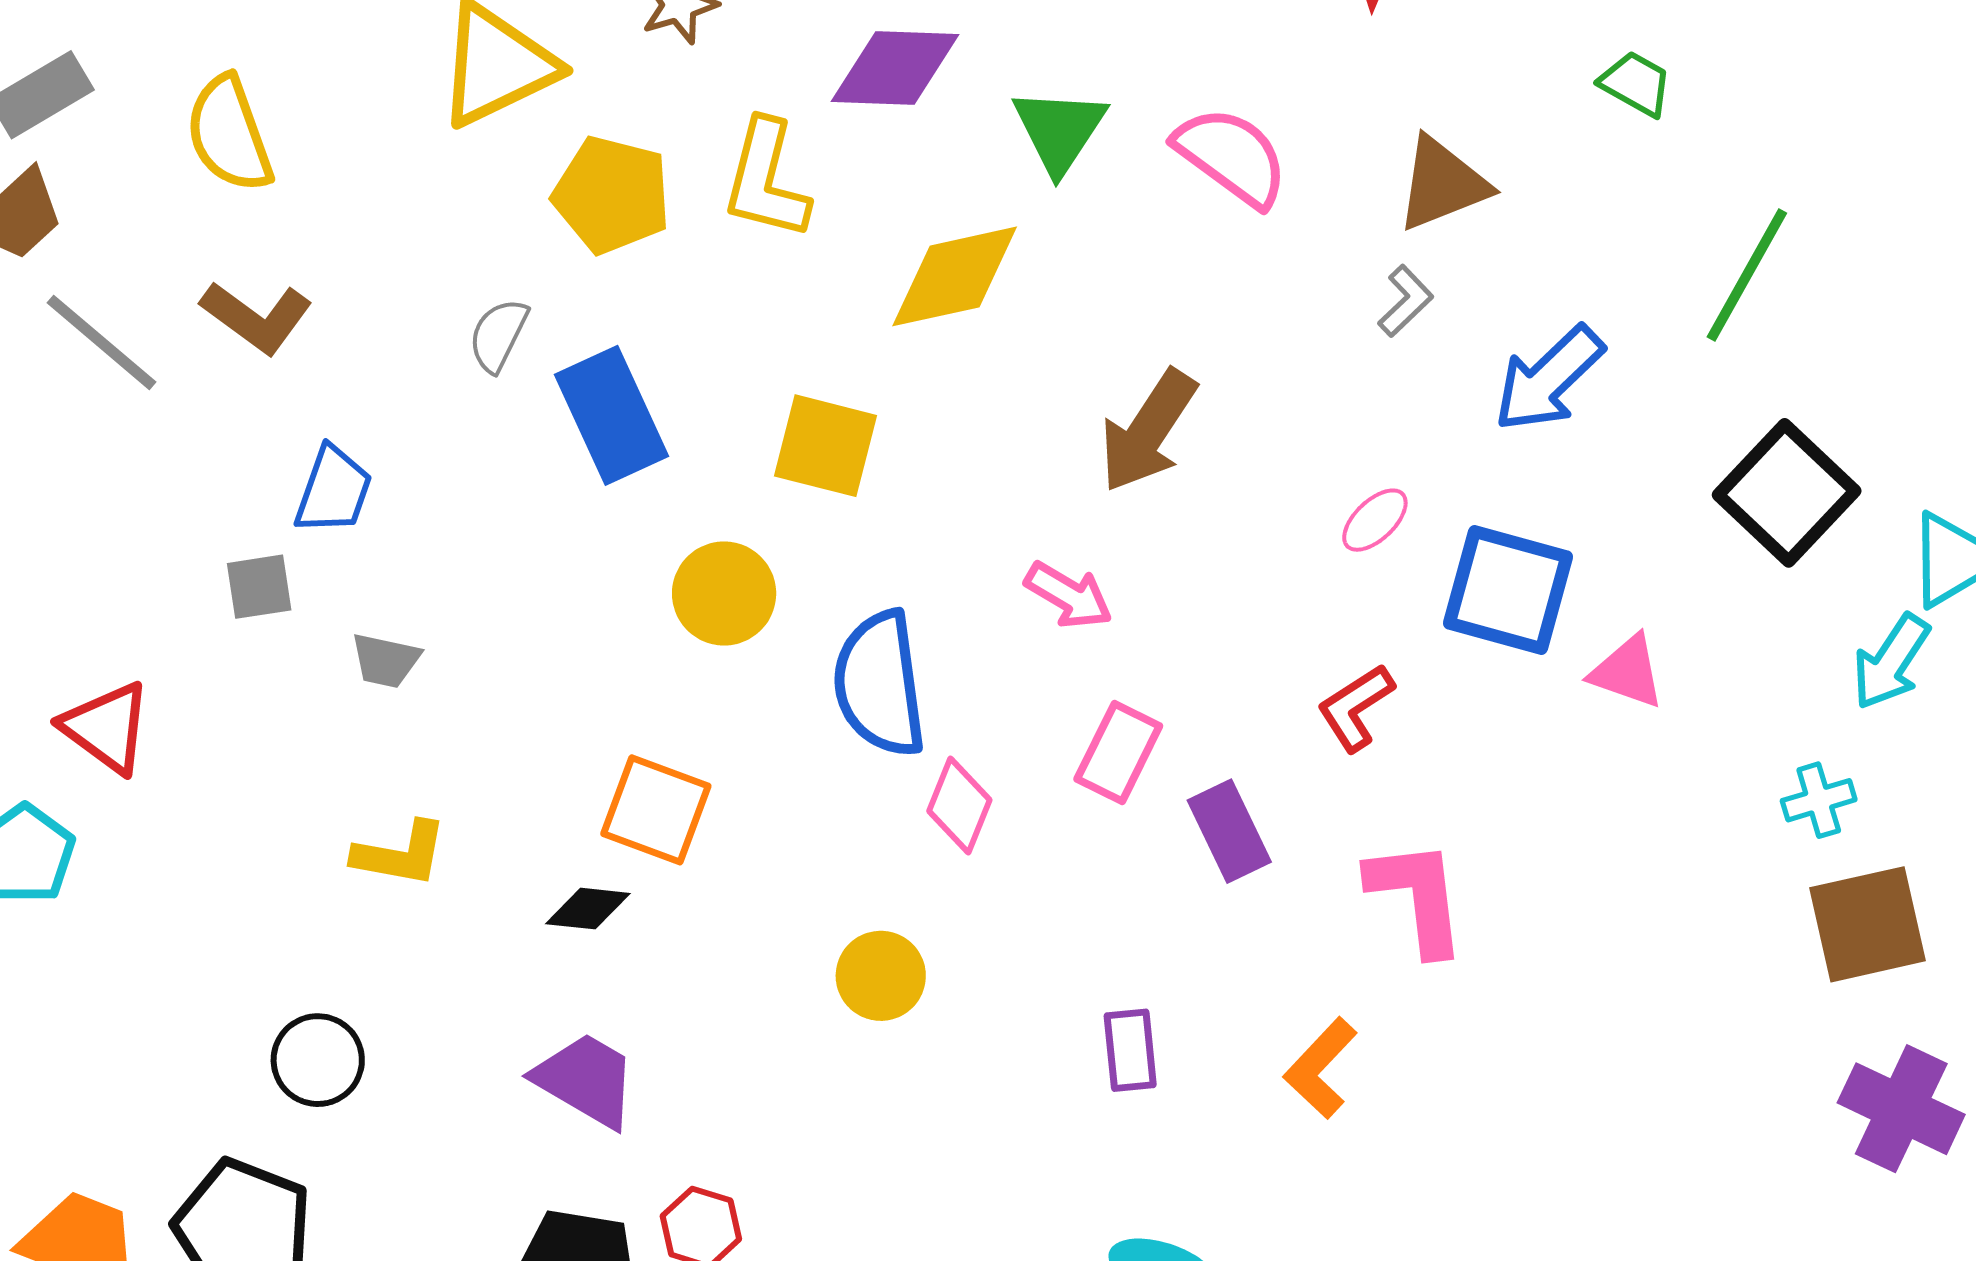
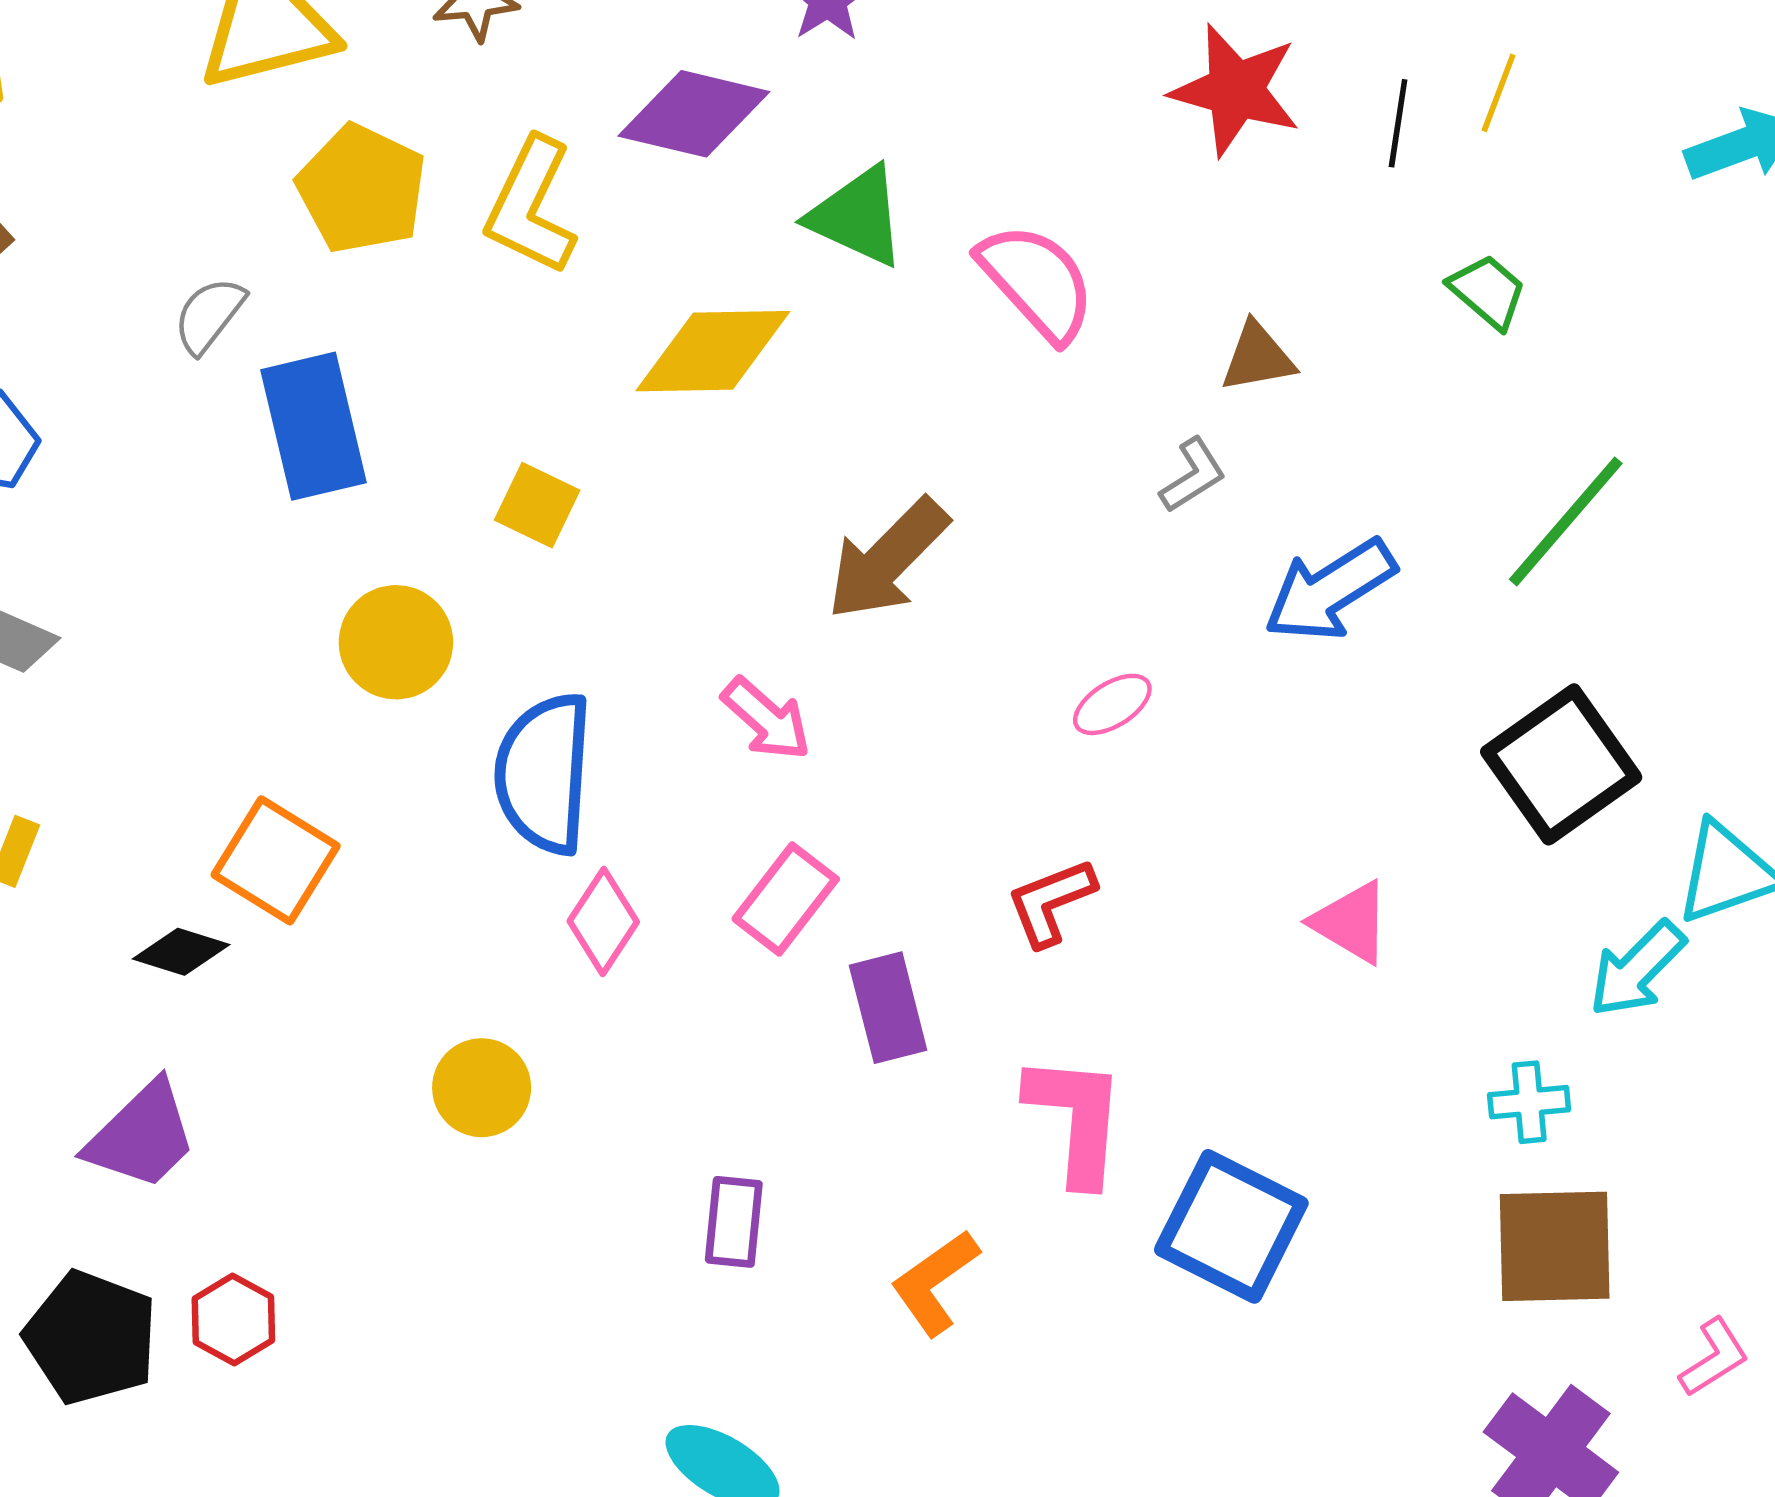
green triangle: (1059, 130) -> (857, 216), turned -50
brown triangle: (1442, 184) -> (1258, 357), size x0.7
yellow square: (826, 446) -> (537, 505), size x0.7
blue square: (1508, 590) -> (1231, 1226), moved
purple trapezoid: (586, 1080) -> (142, 1136), turned 94

